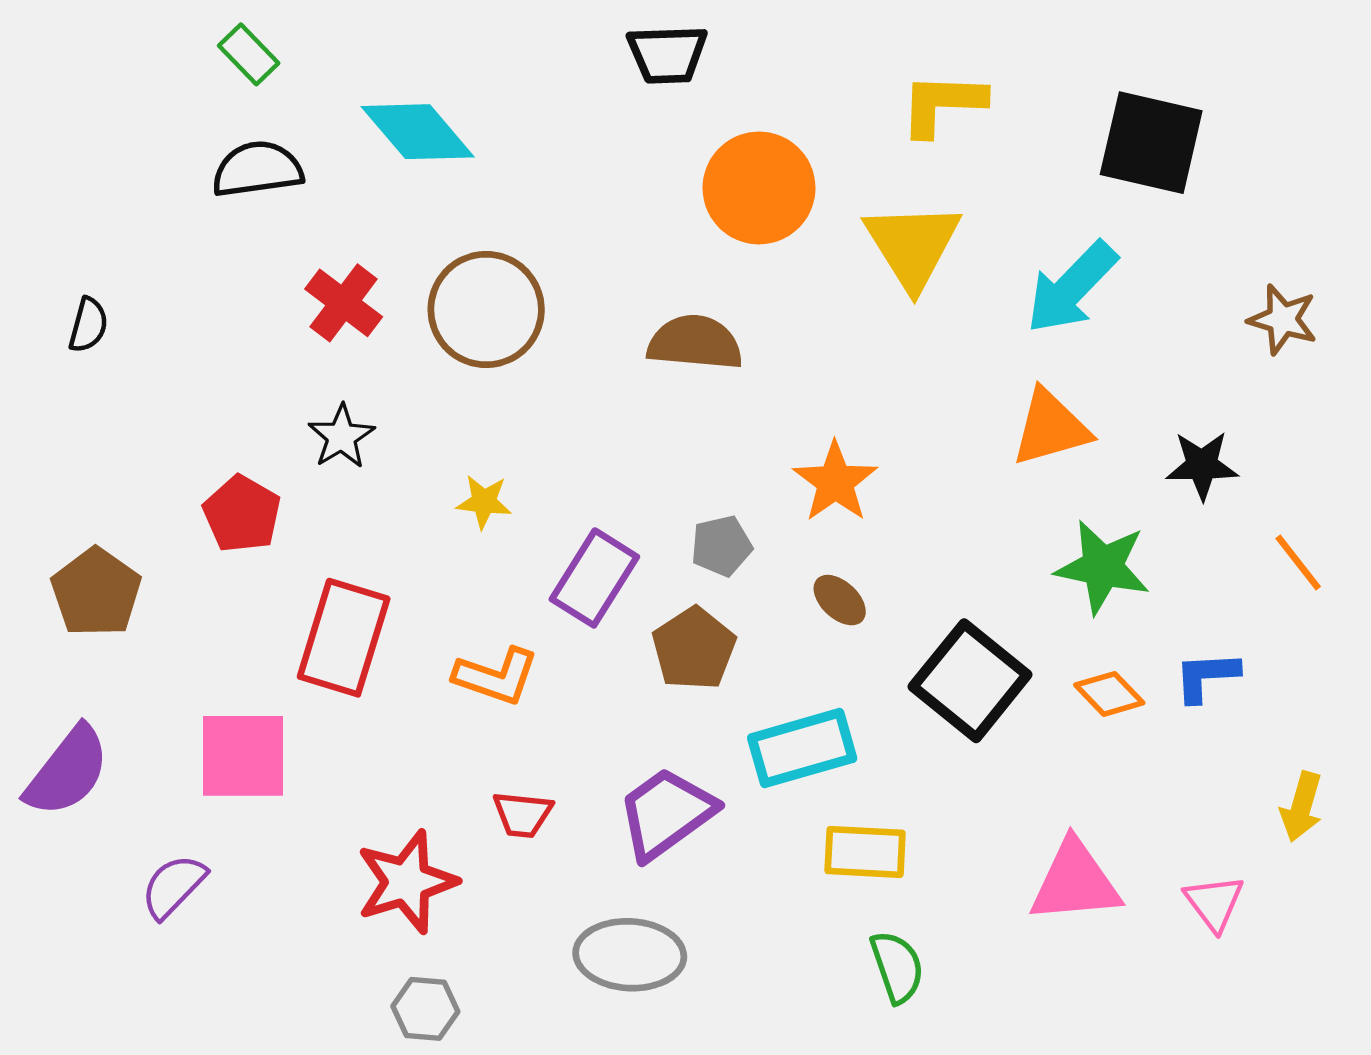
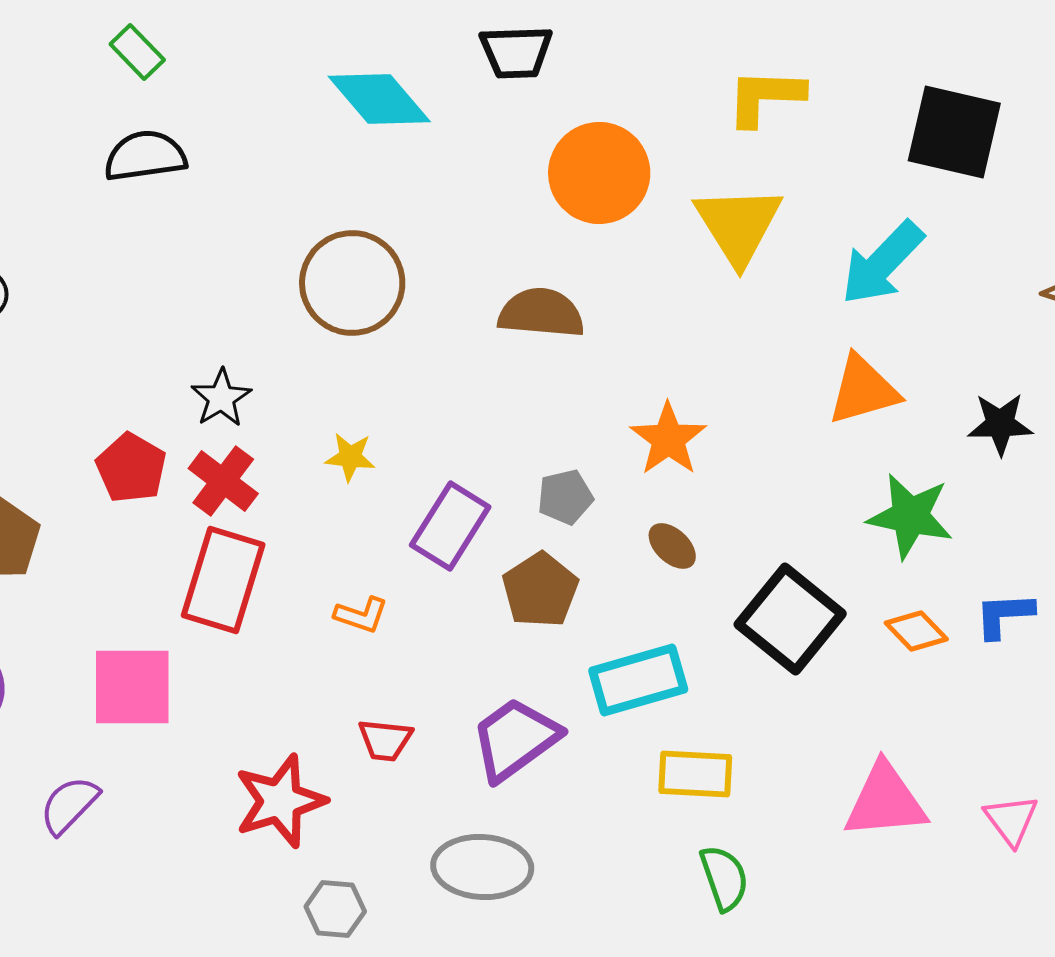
cyan diamond: (418, 132) -> (379, 99), moved
red cross: (344, 303) -> (223, 481), moved
orange L-shape: (496, 676) -> (361, 615), size x0.7
gray hexagon: (425, 1009) -> (335, 909), moved

